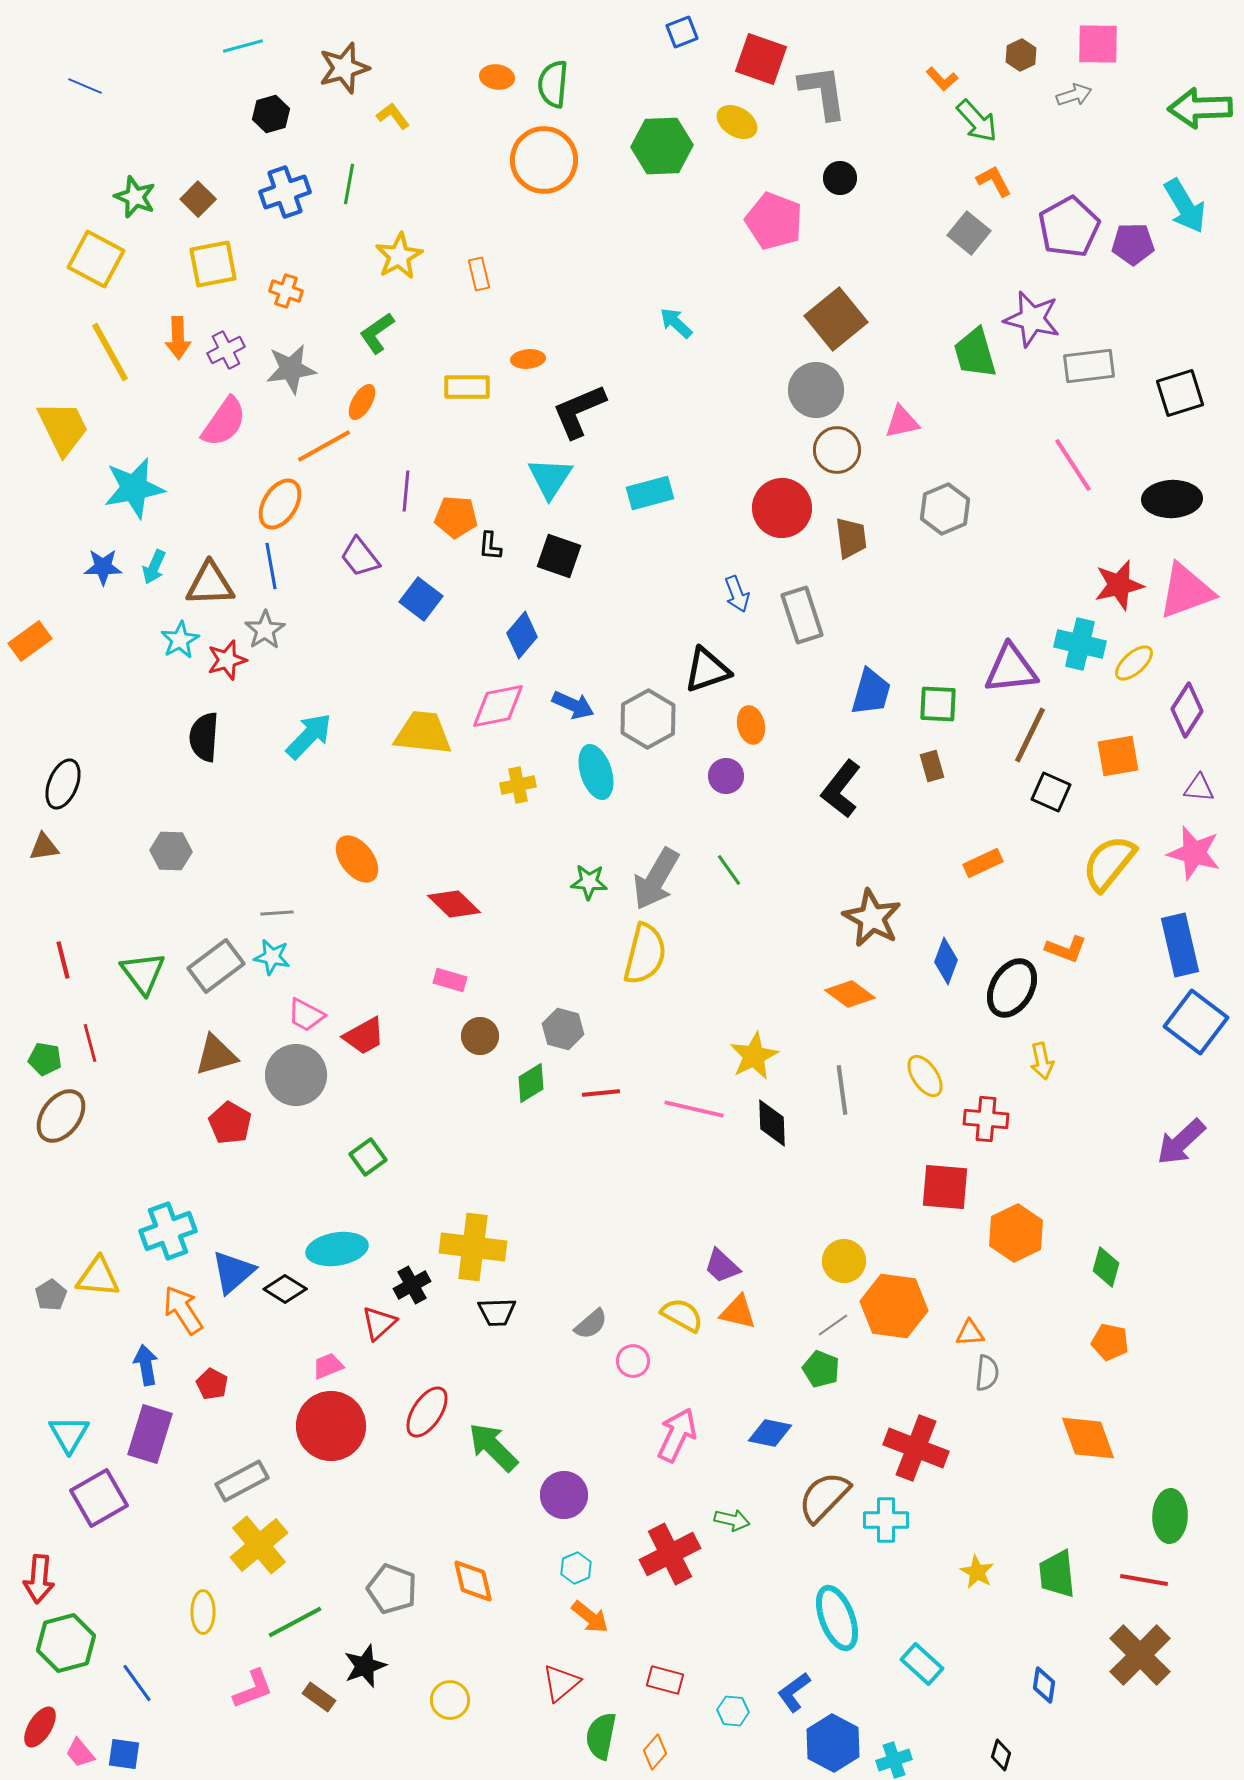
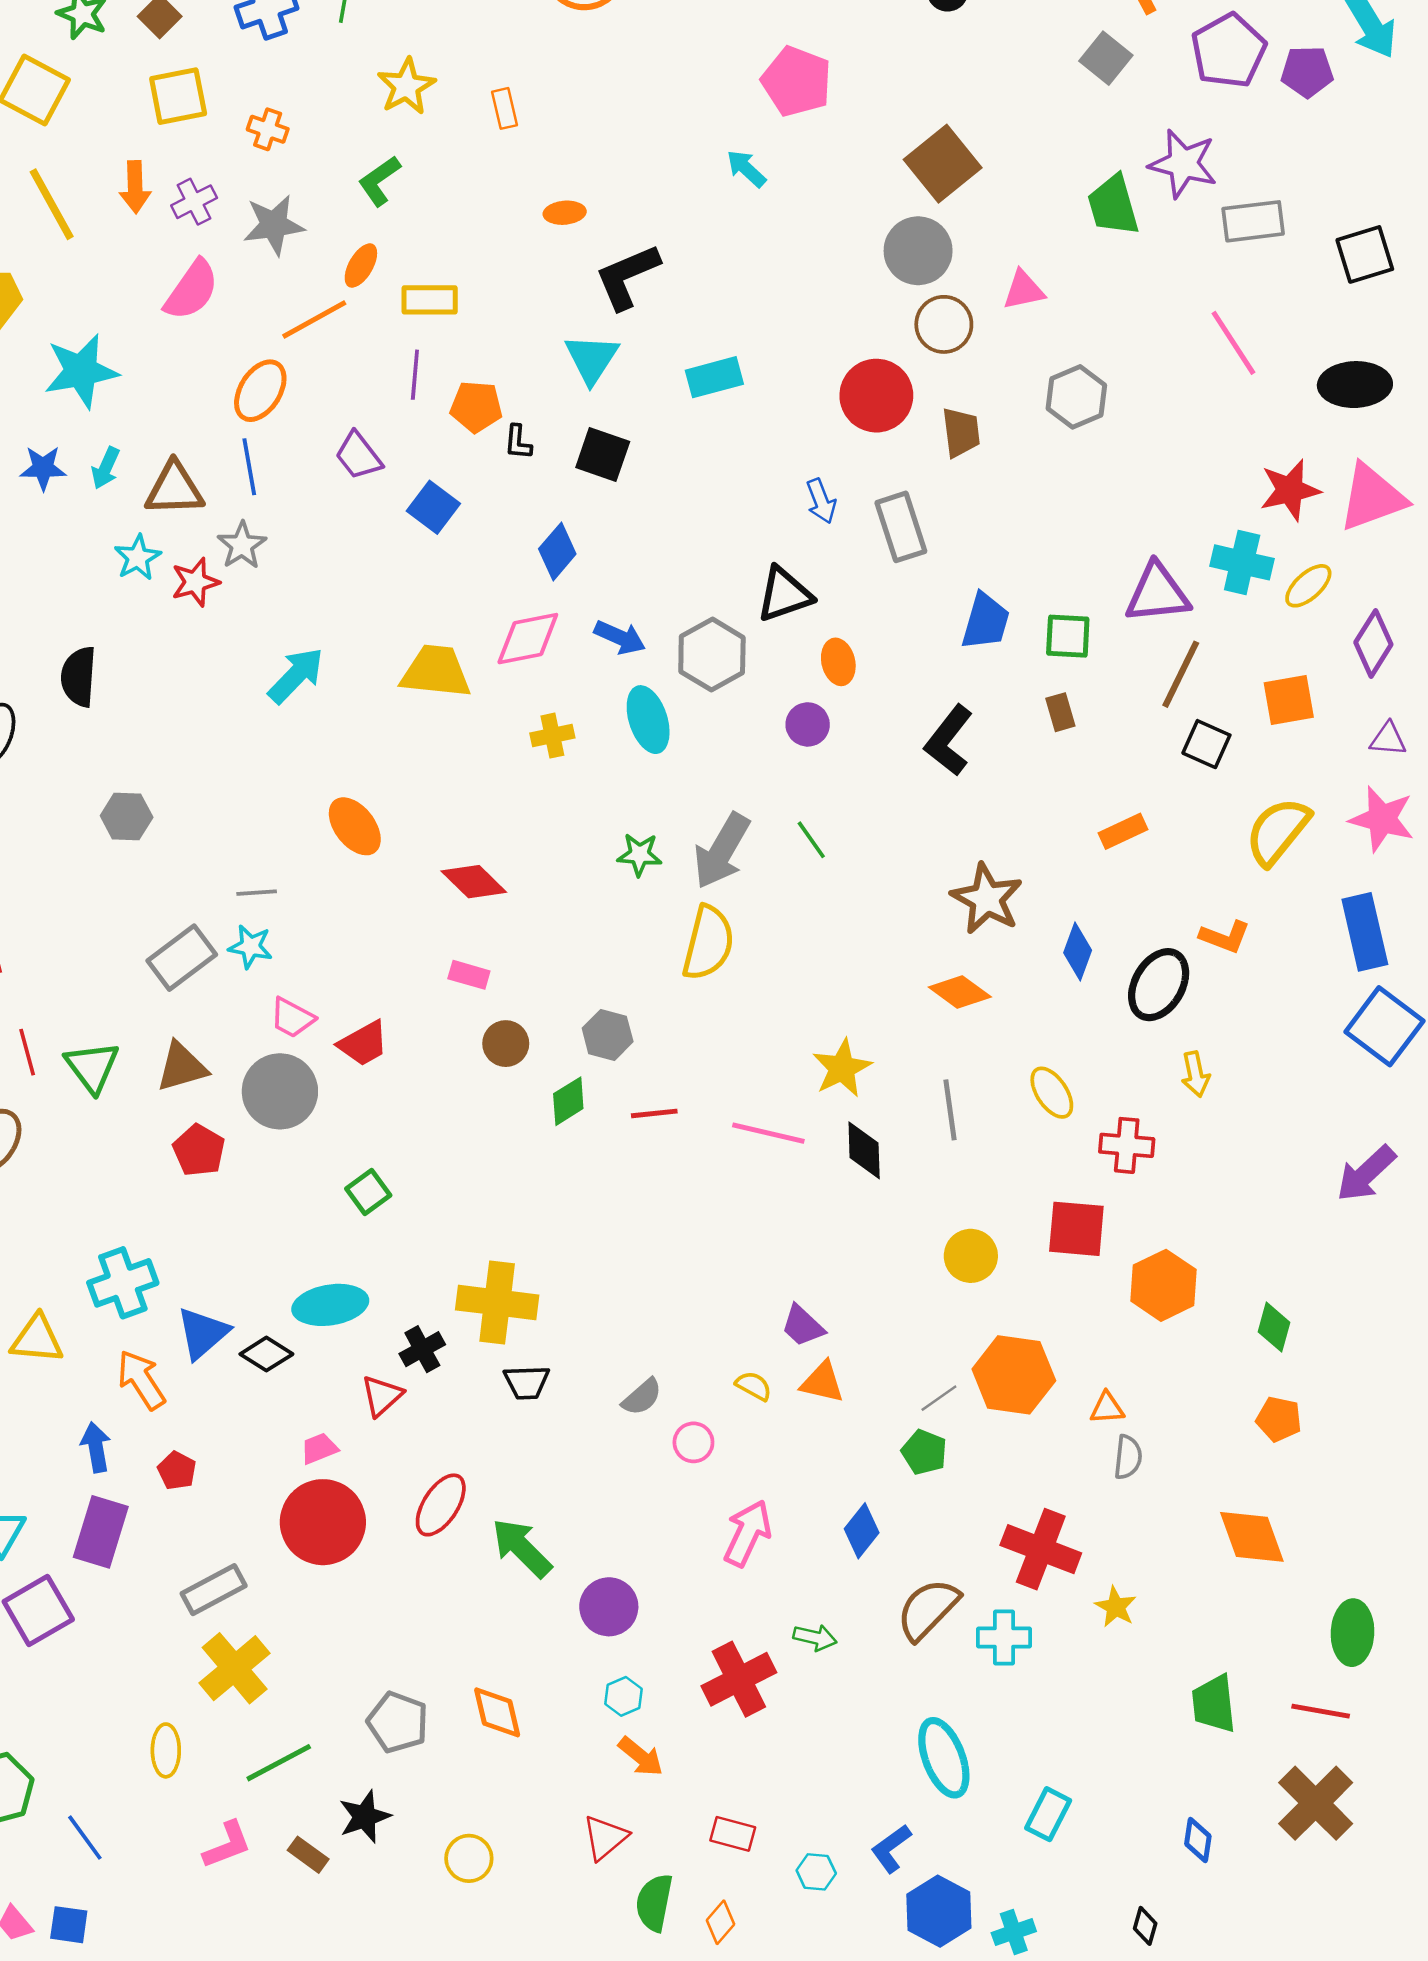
pink pentagon: (774, 221) -> (797, 81), moved
yellow rectangle: (467, 387) -> (430, 300), moved
black semicircle: (204, 737) -> (79, 677), moved
green triangle: (143, 973) -> (92, 1067), moved
yellow circle: (844, 1261) -> (971, 1256), moved
yellow semicircle: (682, 1315) -> (754, 1386), size x0.7
blue diamond: (770, 1433) -> (862, 1531), turned -63
yellow star: (977, 1572) -> (1116, 1607), moved
cyan rectangle: (922, 1664) -> (1048, 1814), turned 75

